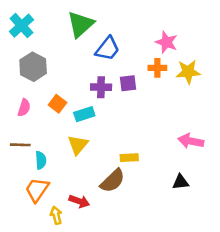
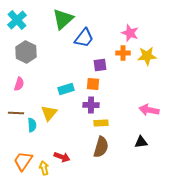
purple cross: (101, 87) -> (91, 105), moved
orange square: (57, 104) -> (93, 84), moved, turned -32
yellow triangle: (78, 145) -> (49, 113), moved
brown semicircle: (113, 181) -> (101, 147), moved, turned -30
orange trapezoid: (37, 190) -> (23, 161), moved

